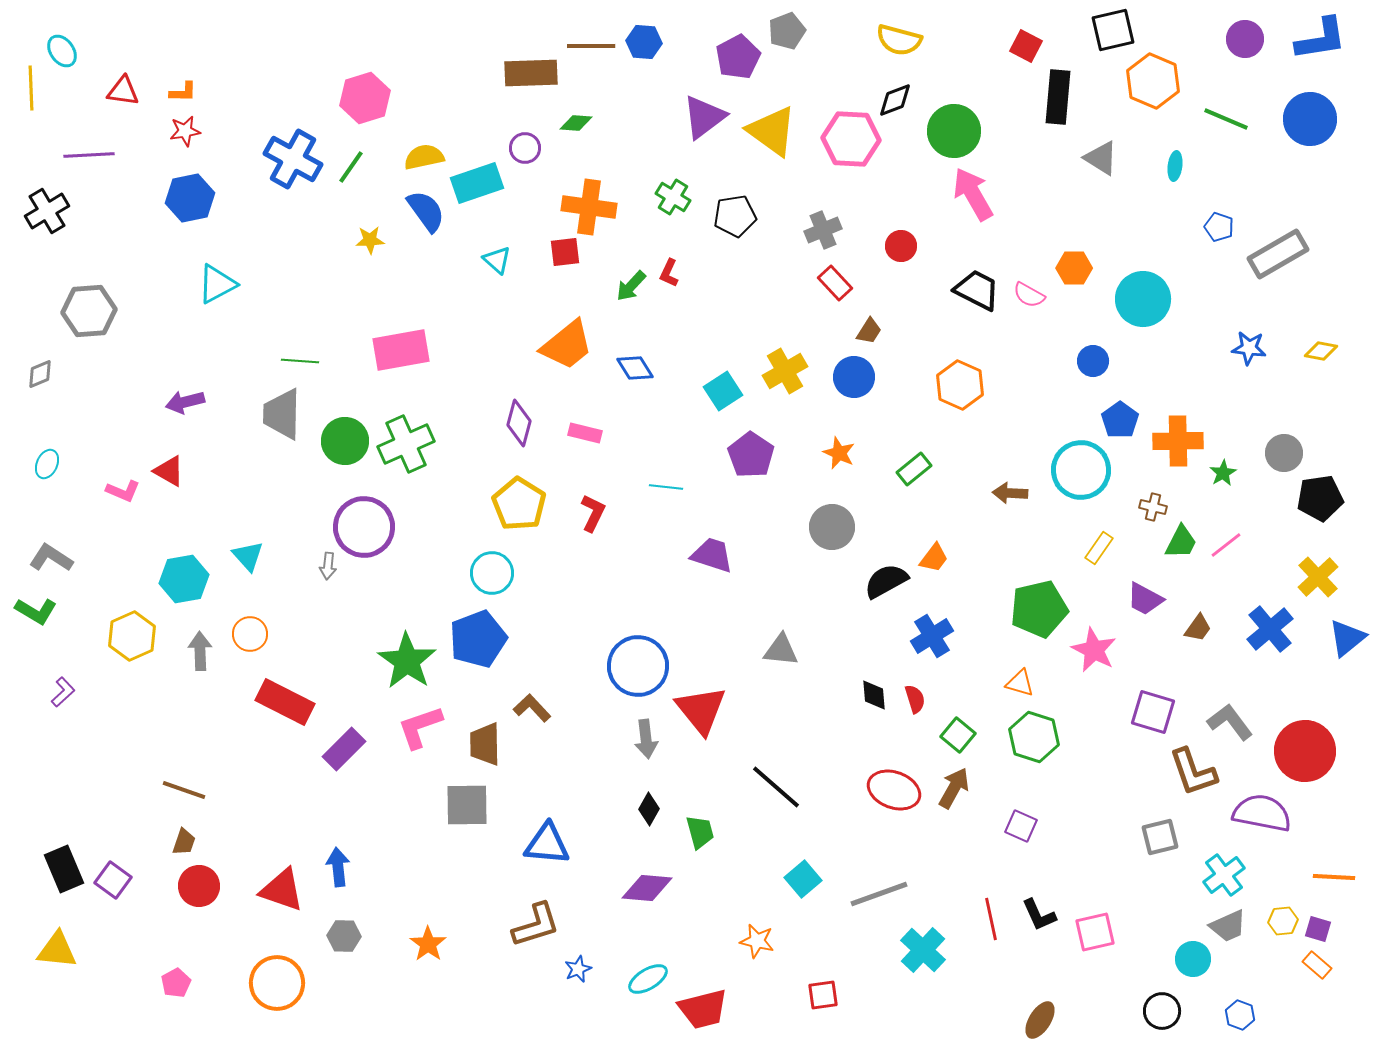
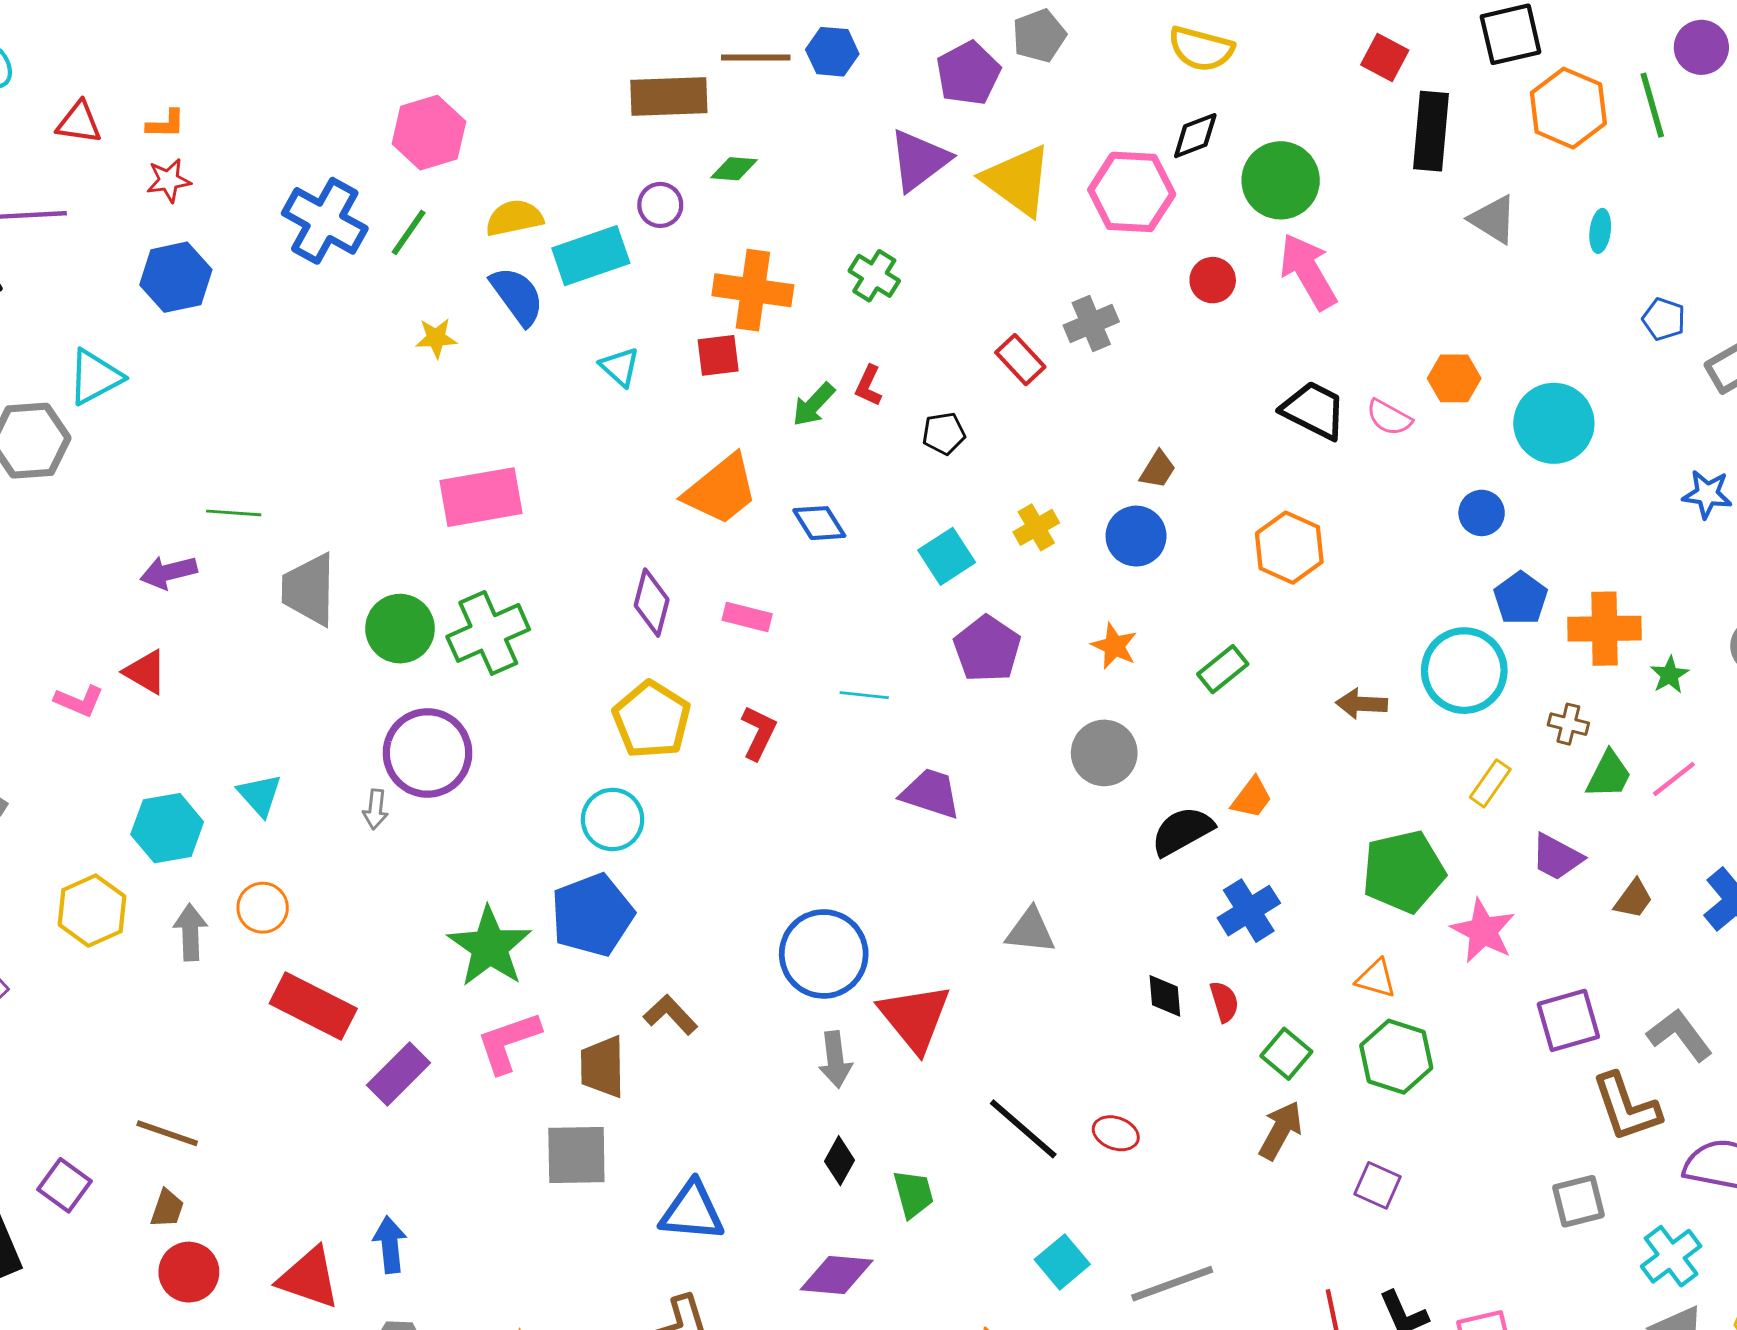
green line: (1226, 119) -> (1652, 105), moved, turned 51
black pentagon: (735, 216) -> (944, 433), moved, size x0.7
red circle: (901, 246) -> (1213, 280), moved
red rectangle: (835, 283) -> (1020, 360), moved
cyan triangle: (217, 284) -> (95, 377), moved
green line: (300, 361) -> (234, 513), moved
yellow cross: (785, 371) -> (1036, 527), size x0.7
purple square: (1153, 712) -> (1568, 1020), turned -33
red ellipse: (894, 790) -> (1116, 1133), moved, size x0.6
purple square: (113, 880) -> (65, 1185), moved

